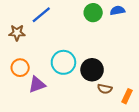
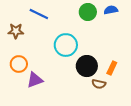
blue line: (41, 15) -> (39, 14), turned 66
cyan circle: (63, 62) -> (66, 45), moved
orange rectangle: (127, 96) -> (112, 68), moved

